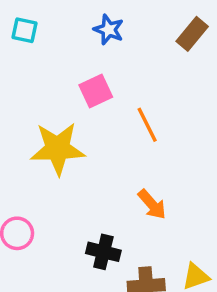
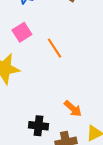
orange arrow: (152, 204) -> (73, 109), moved

